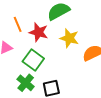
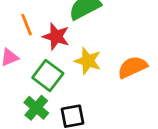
yellow star: (69, 38) -> (88, 61), moved

